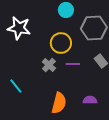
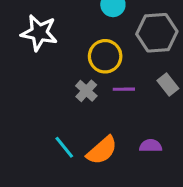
cyan line: (16, 86) -> (64, 147), moved
orange semicircle: (59, 103) -> (102, 150), turned 35

